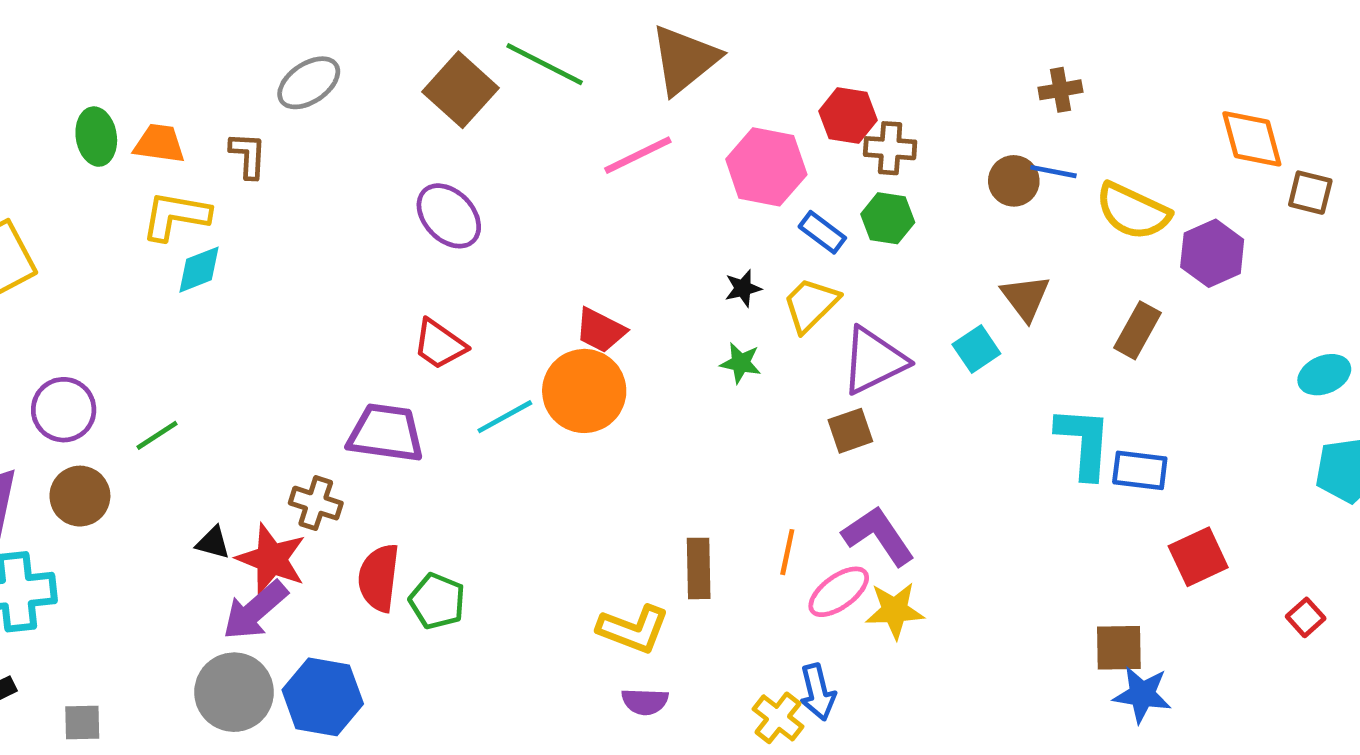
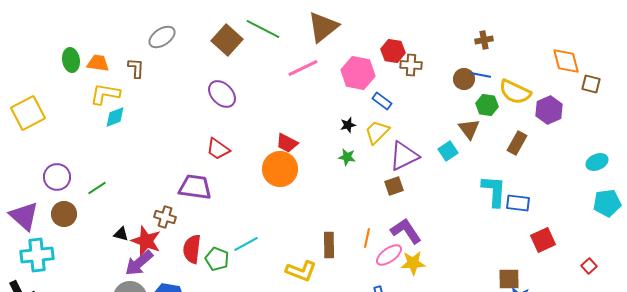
green hexagon: (888, 218) -> (487, 105), moved
cyan line: (505, 417) -> (246, 244), moved

